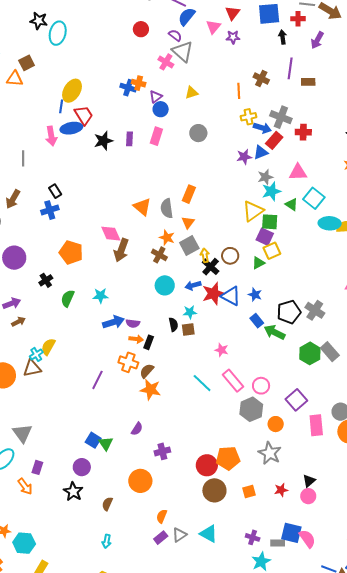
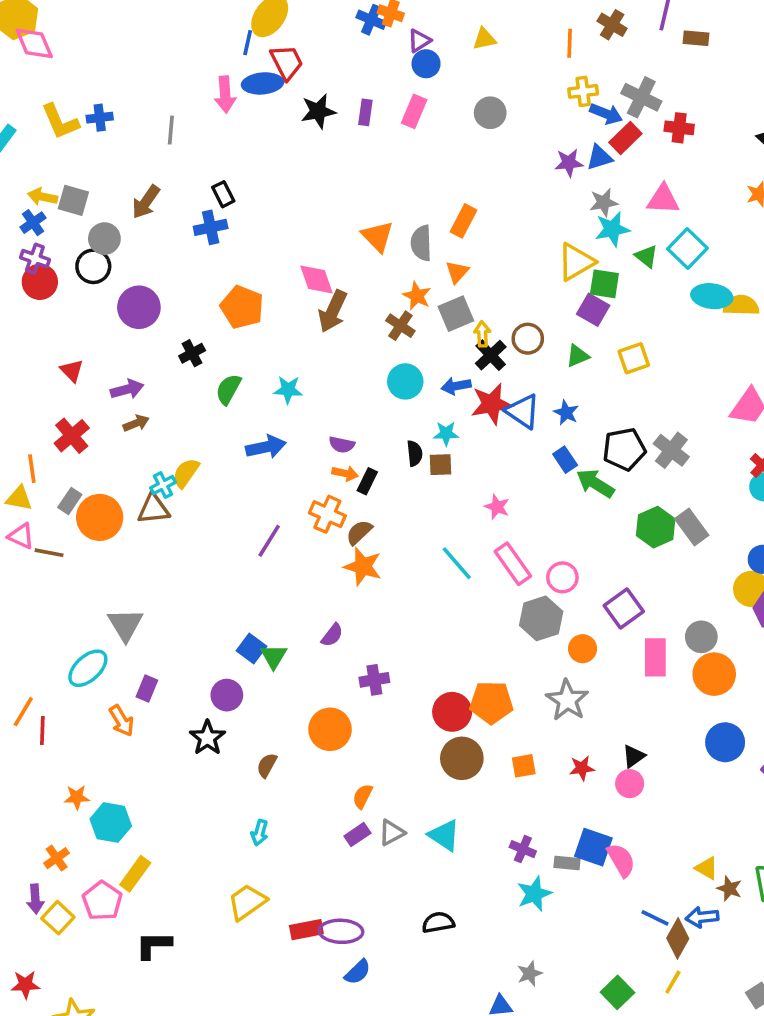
yellow square: (272, 251) -> (634, 358), moved
blue arrow: (113, 322) -> (266, 447), moved

